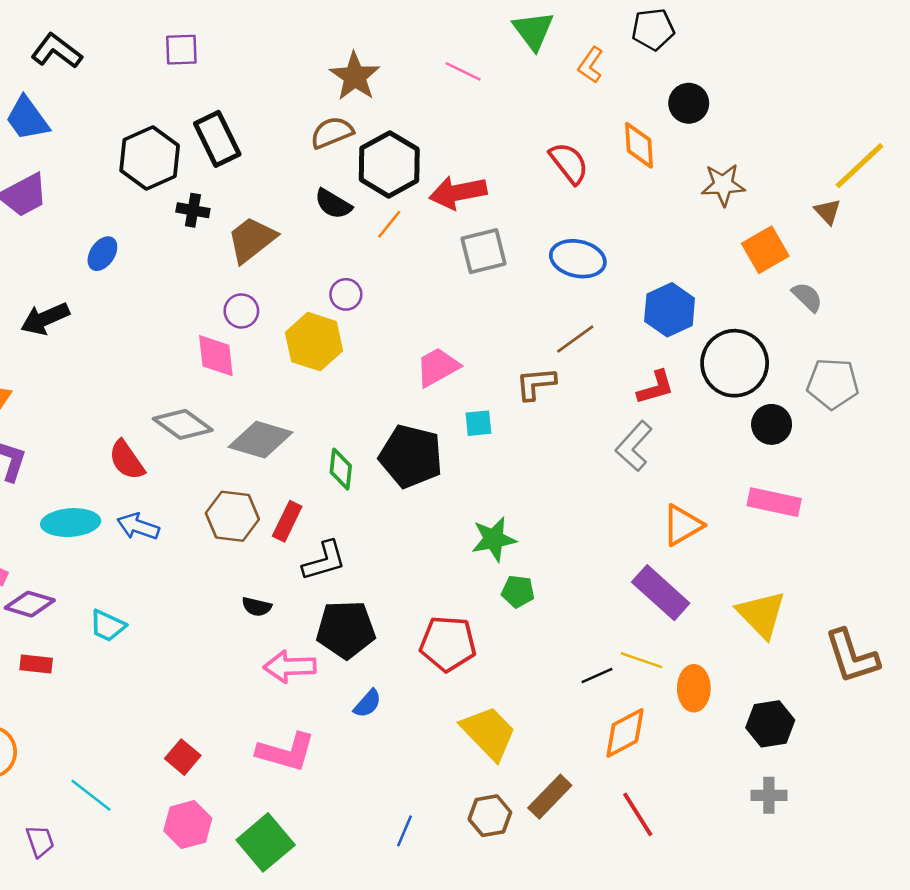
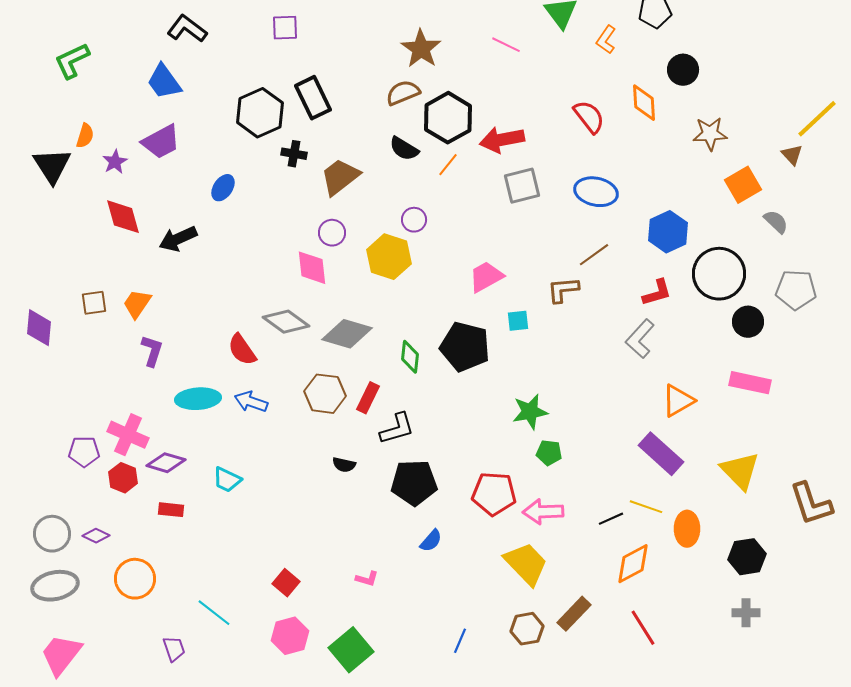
pink arrow: (290, 667) -> (543, 512), moved
pink L-shape: (286, 752) -> (367, 579), size x0.5

